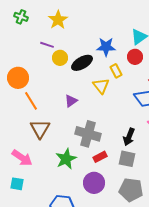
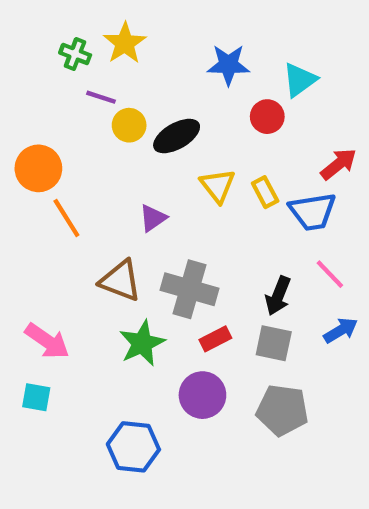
green cross: (21, 17) -> (75, 54), moved
blue star: (106, 47) -> (228, 65), moved
red circle: (135, 57) -> (267, 117), moved
yellow rectangle: (116, 71) -> (265, 192), moved
brown triangle: (40, 129) -> (120, 281), moved, turned -40

